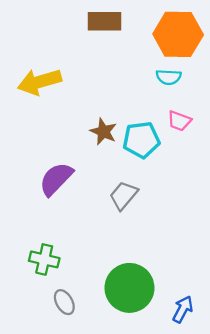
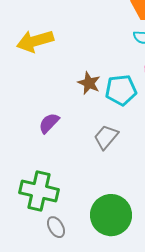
purple semicircle: (56, 179) -> (49, 123), size x0.7
green cross: (44, 259) -> (39, 191), size x1.5

